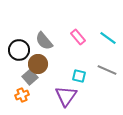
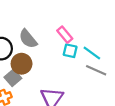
cyan line: (108, 38) -> (92, 53), moved
cyan square: (79, 76) -> (70, 51), moved

